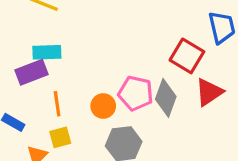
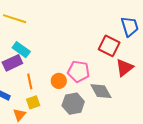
cyan rectangle: (47, 52) -> (21, 50), turned 42
gray diamond: (166, 98) -> (101, 91), moved, turned -45

